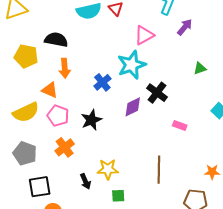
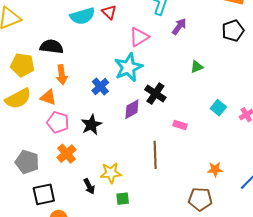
yellow semicircle: (26, 112) -> (18, 99), moved
brown line: (159, 170) -> (155, 155), moved

